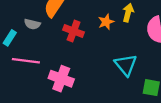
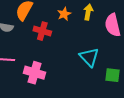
orange star: (106, 22) -> (64, 14), moved

